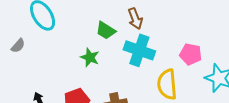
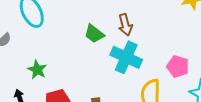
green star: (90, 57) -> (37, 70), moved

